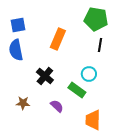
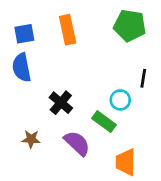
orange rectangle: (58, 39) -> (68, 30), moved, turned -35
black line: (100, 45) -> (143, 78), moved
purple semicircle: (57, 106) -> (77, 143), size x1.5

